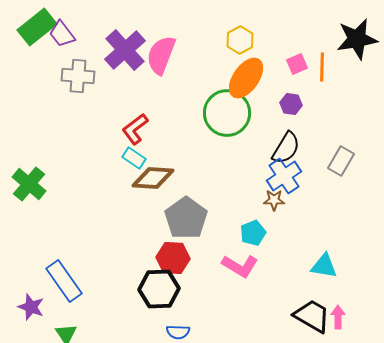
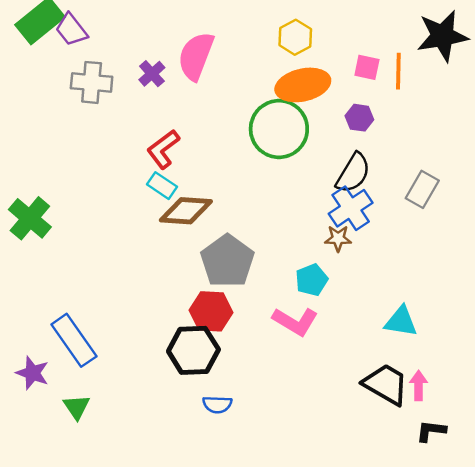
purple cross: (125, 50) -> (152, 74), moved, size x0.5
pink square: (297, 64) -> (367, 67), turned 35
orange ellipse: (246, 78) -> (303, 85), turned 42

